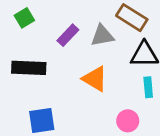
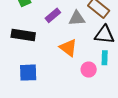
pink circle: (128, 121) -> (89, 70), moved

